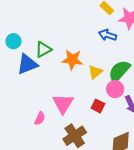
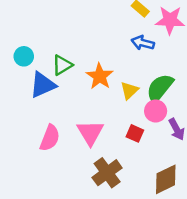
orange star: (72, 60) -> (100, 76), turned 30
pink semicircle: (40, 118) -> (50, 138), moved, size x1.5

